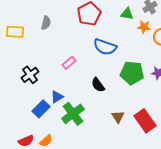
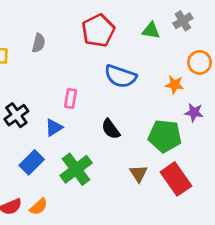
orange star: (144, 27) -> (175, 85), moved
pink rectangle: (69, 63) -> (70, 99), turned -40
green pentagon: (132, 73) -> (165, 136), moved
blue triangle: (57, 97) -> (54, 128), moved

